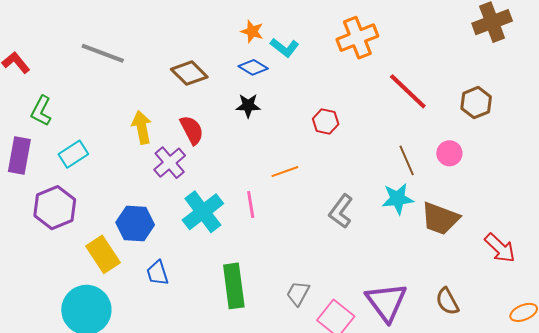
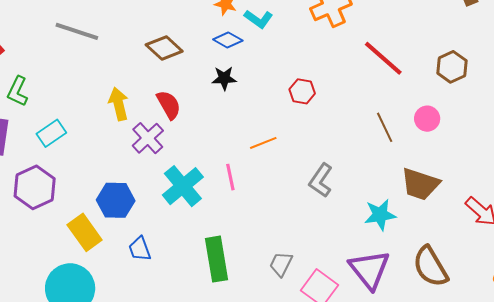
cyan star: (398, 199) -> (380, 215), moved
brown semicircle: (447, 301) -> (430, 267), size x1.5

